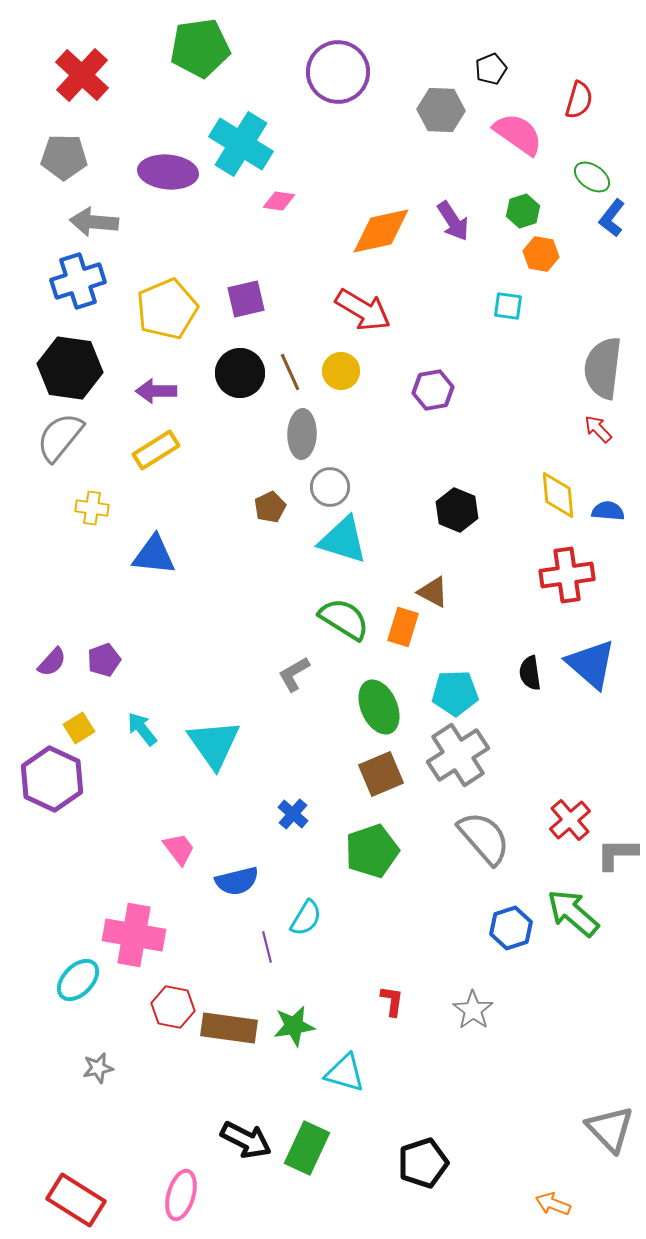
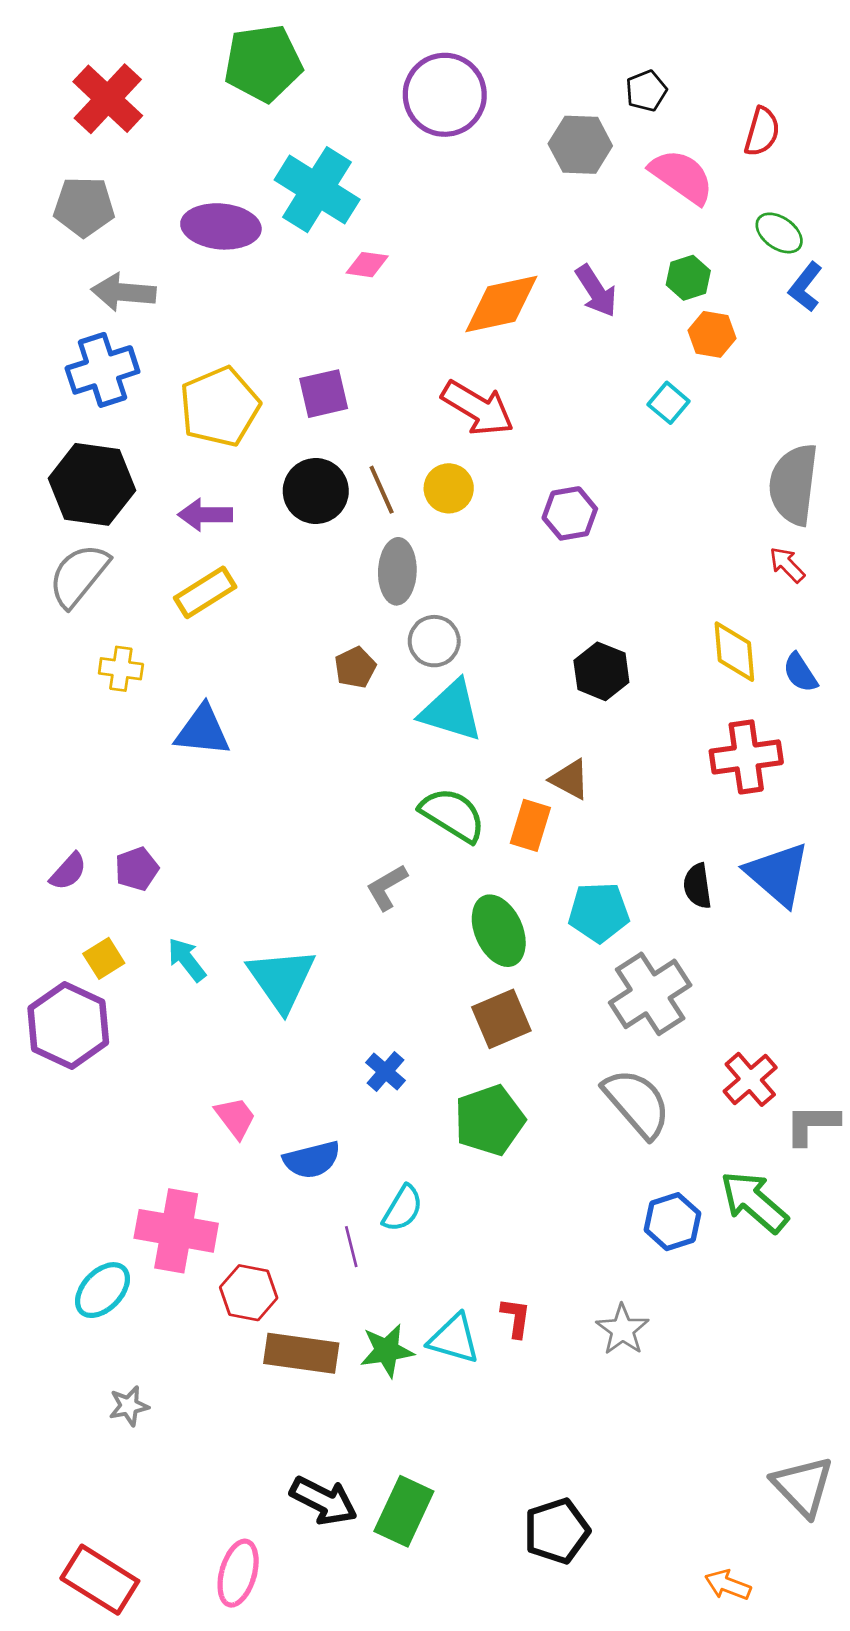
cyan square: (508, 306) -> (669, 403), turned 32
blue semicircle: (608, 511) -> (800, 673), turned -128
gray cross: (458, 755) -> (650, 994), moved
red hexagon: (173, 1007) -> (249, 1293), moved
cyan triangle: (345, 1073) -> (454, 1339), moved

